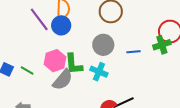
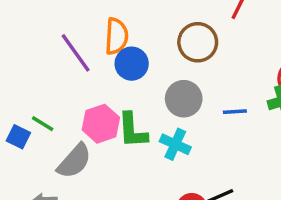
blue circle: (61, 25) -> (132, 64), moved
green line: (27, 71) -> (43, 124), moved
gray semicircle: (63, 80) -> (74, 161), moved

